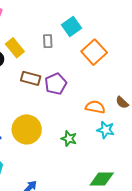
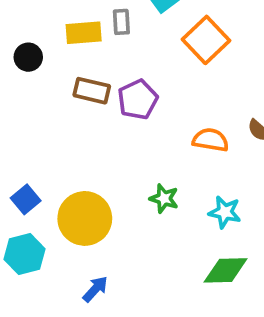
yellow rectangle: (15, 48) -> (84, 33), moved, turned -54
yellow circle: (27, 129) -> (85, 218), moved
cyan star: (106, 130) -> (225, 212), moved

